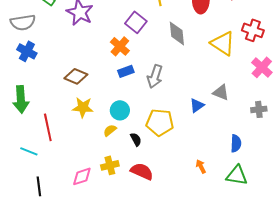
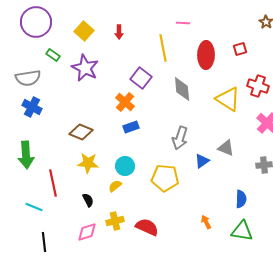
gray arrow: (155, 76) -> (180, 138), moved
black semicircle: (136, 139) -> (88, 200), moved

